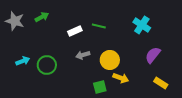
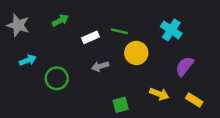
green arrow: (42, 17) -> (60, 20), moved
yellow circle: (110, 60) -> (136, 53), moved
cyan arrow: (23, 61) -> (28, 60), moved
yellow arrow: (121, 78) -> (159, 94), moved

